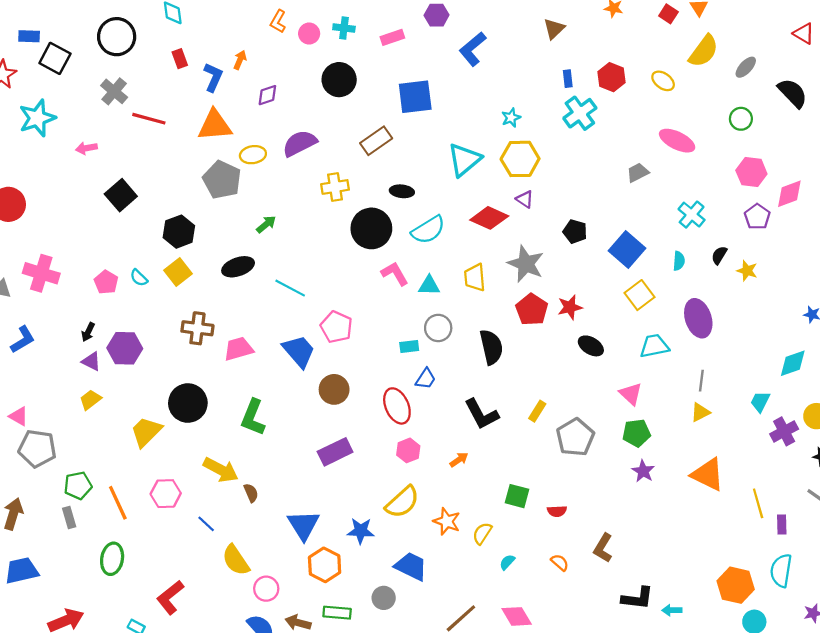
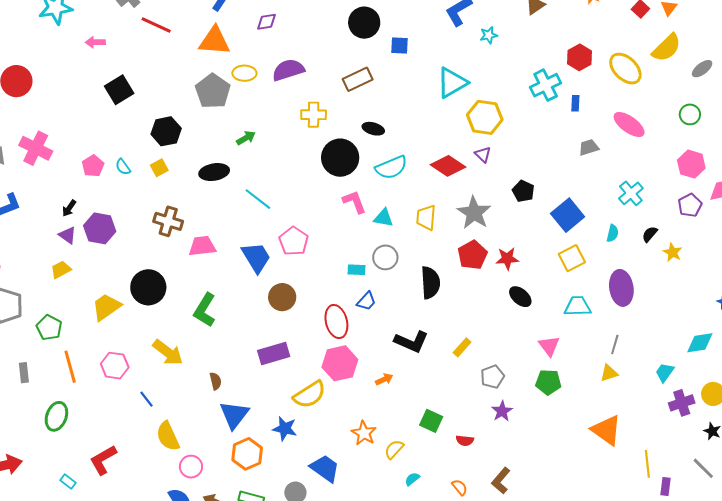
blue rectangle: (568, 79) -> (575, 103), moved
black circle: (339, 80) -> (364, 23), moved
yellow ellipse: (663, 81) -> (625, 69), size x1.6
blue square: (415, 97) -> (399, 45), size x0.6
cyan star: (511, 118) -> (489, 35), moved
cyan triangle: (464, 160) -> (452, 83), moved
yellow square: (178, 272) -> (159, 168), size x0.7
black L-shape: (482, 414) -> (411, 342), turned -48
gray pentagon: (575, 437) -> (493, 377), size x0.7
pink hexagon: (408, 450) -> (340, 363), size x1.6
purple star: (643, 471) -> (502, 411), moved
green pentagon: (78, 485) -> (49, 328), moved, turned 30
brown semicircle: (251, 493) -> (215, 381), moved
yellow semicircle: (402, 502) -> (310, 395), moved

